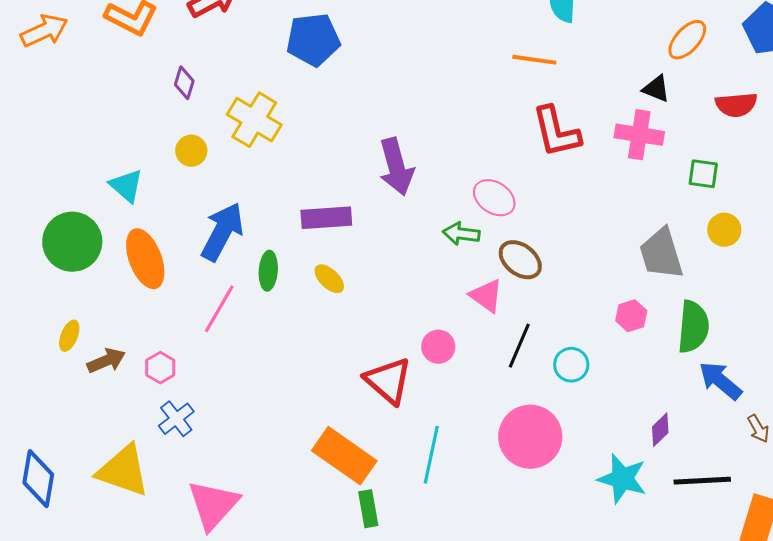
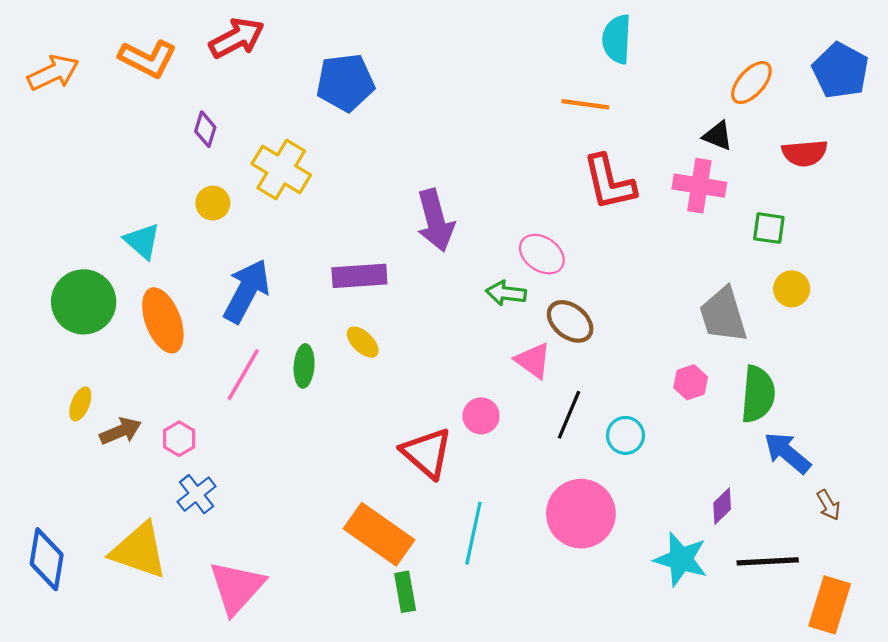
green ellipse: (268, 271) -> (304, 366), moved

